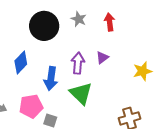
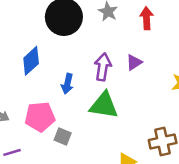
blue arrow: (51, 78) -> (67, 84), size x0.7
green triangle: (81, 93) -> (104, 105), turned -40

